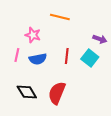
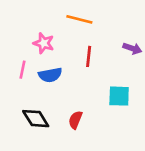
red line: (67, 56) -> (89, 56), moved
cyan square: (90, 58) -> (119, 96), moved, turned -36
red semicircle: (57, 93) -> (75, 120), size x0.6

